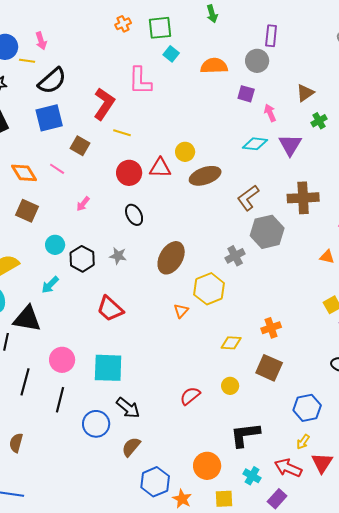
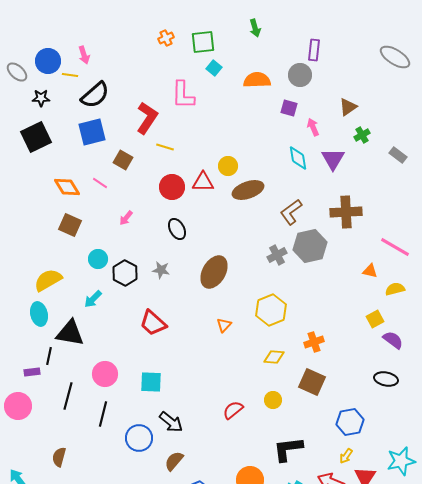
cyan diamond: (255, 144) -> (298, 158), turned 75
gray cross: (235, 256) -> (277, 255), moved
yellow hexagon: (209, 289) -> (271, 310), moved
cyan square: (108, 368) -> (151, 382), size x0.7

